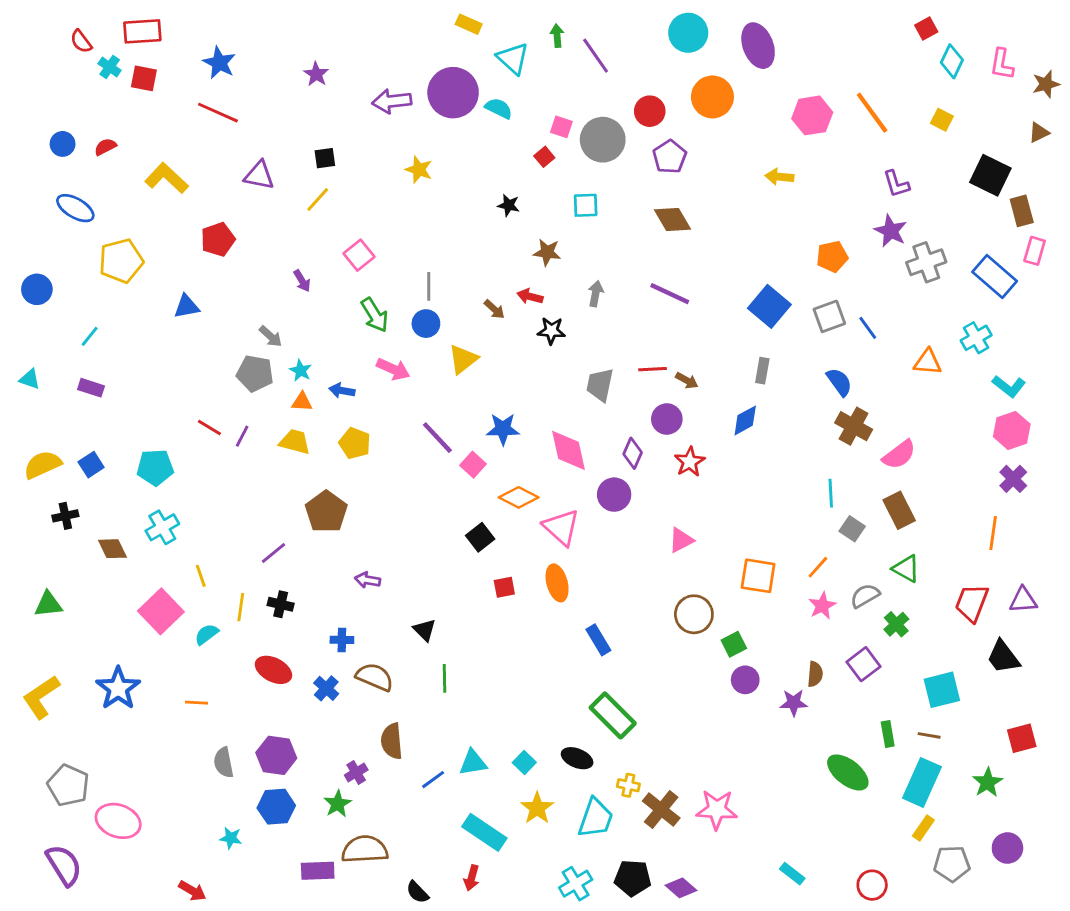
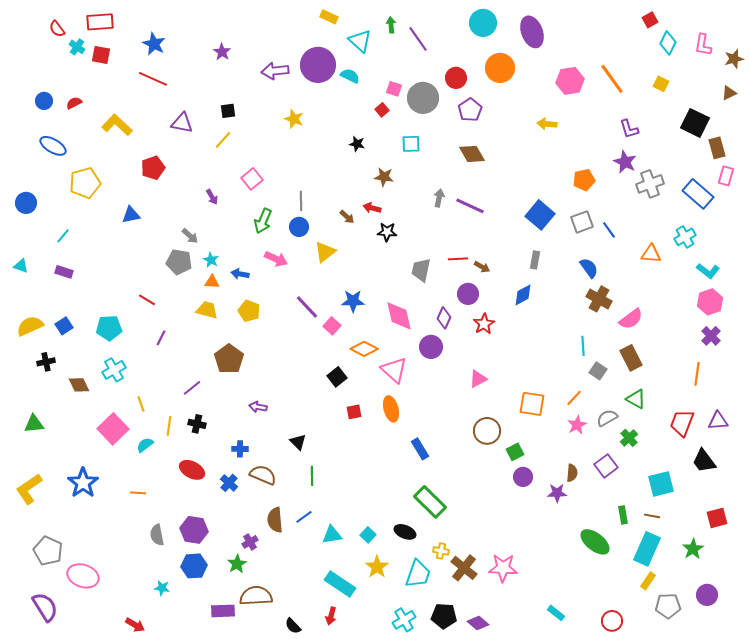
gray arrow: (596, 294) -> (439, 198), moved
green arrow: (375, 315) -> (263, 221), turned 55
purple line: (242, 436) -> (161, 338), moved
blue line: (433, 780) -> (304, 517), moved

